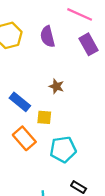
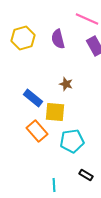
yellow square: (44, 117) -> (55, 112), size x1.5

